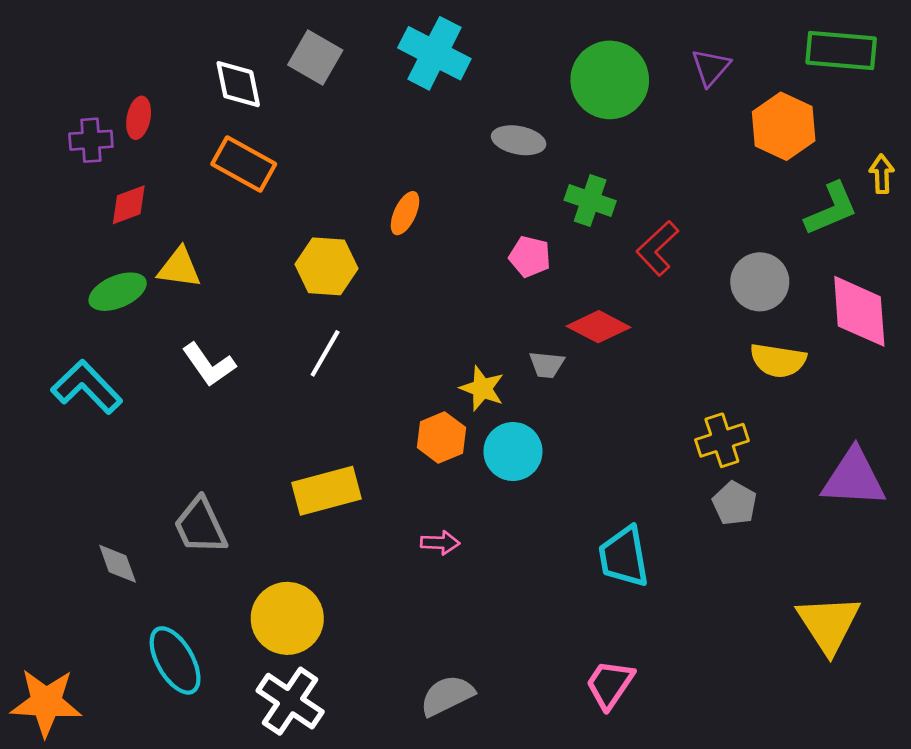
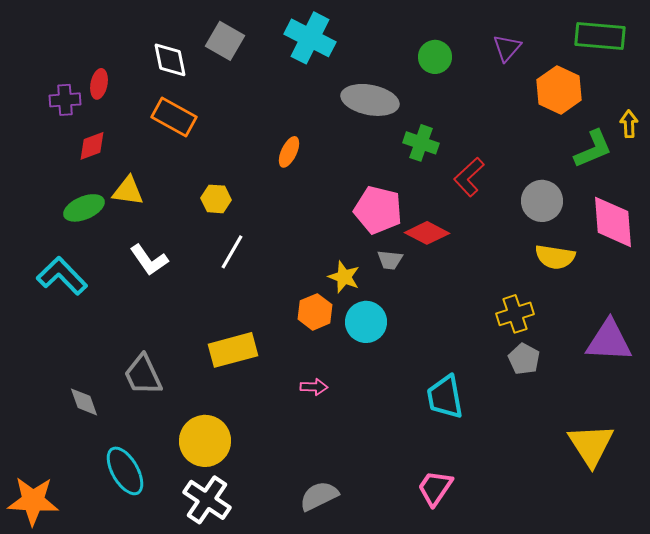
green circle: (610, 80) -> (435, 57), size x0.6
gray ellipse: (519, 140) -> (370, 100), size x1.5
pink pentagon: (530, 257) -> (378, 210), moved, size x1.6
yellow hexagon: (326, 266) -> (216, 199), moved, size x0.7

